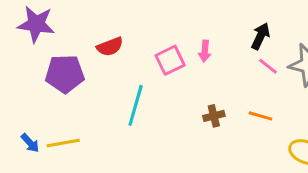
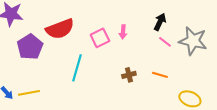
red semicircle: (110, 47) -> (60, 29), size x1.6
purple pentagon: (65, 74) -> (30, 47), turned -30

